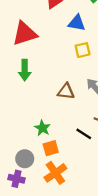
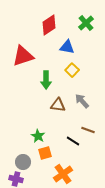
yellow square: (83, 50) -> (72, 70), turned -32
green arrow: (25, 70) -> (46, 80), moved
orange cross: (55, 173) -> (63, 174), moved

